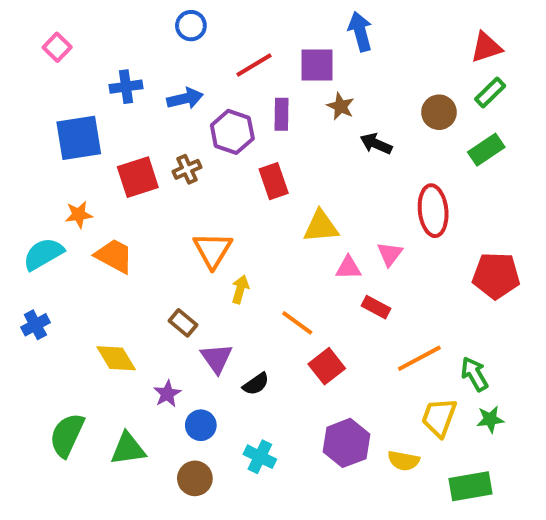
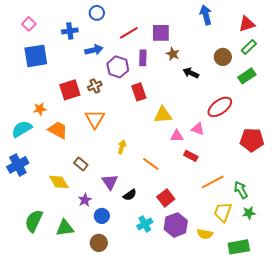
blue arrow: (360, 32) -> (206, 15), moved
blue cross: (126, 87) -> (70, 31), moved
blue square: (79, 138) -> (36, 56), moved
red ellipse: (433, 211) -> (220, 107), turned 60
orange triangle: (213, 250) -> (95, 119), moved
pink triangle: (390, 254) -> (198, 129), turned -48
brown rectangle: (183, 323) -> (81, 164), moved
blue cross: (35, 325) -> (18, 165), size x1.5
red square: (327, 366) -> (166, 198), moved
cyan cross: (260, 457) -> (145, 224), moved, turned 35

